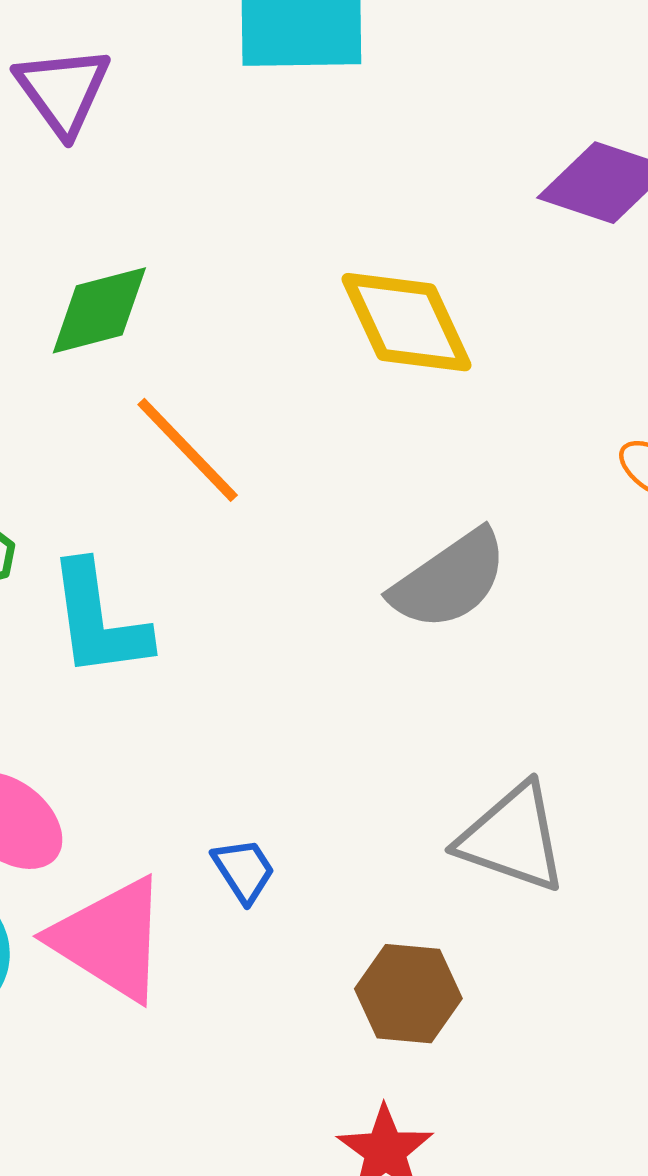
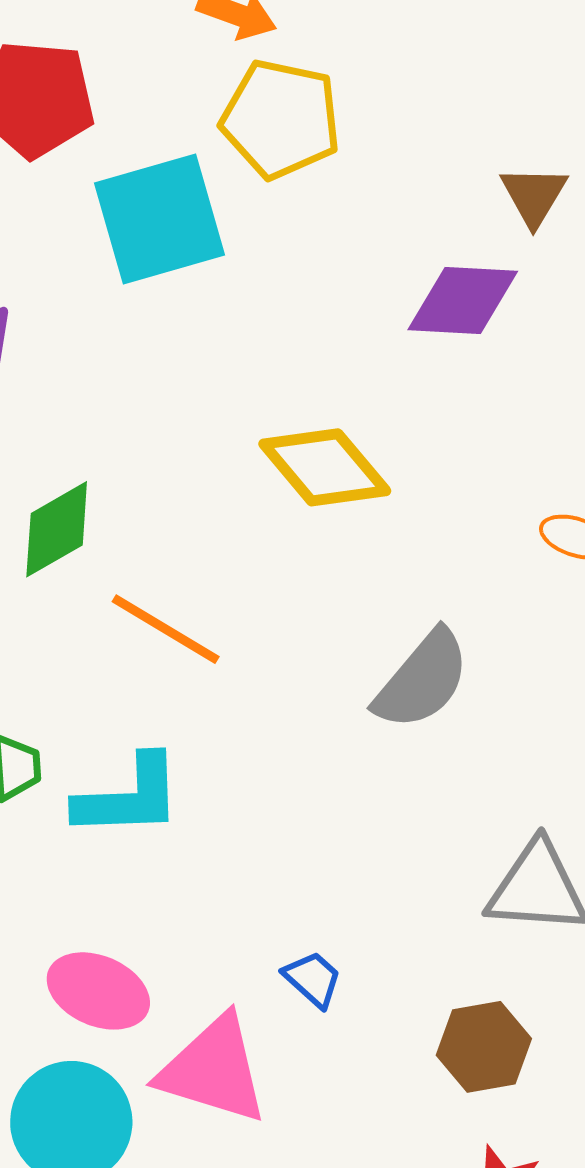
cyan L-shape: (99, 620) -> (129, 797), turned -69

